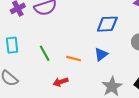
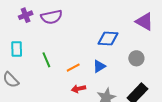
orange line: (74, 59) -> (73, 68), turned -48
red arrow: (61, 82) -> (79, 89), moved

